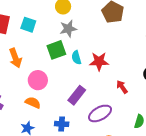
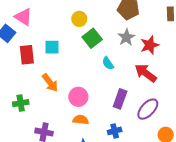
gray star: (68, 29) -> (126, 37), moved
green square: (56, 50) -> (92, 38), moved
red star: (99, 61) -> (150, 45), moved
red arrow: (122, 87) -> (146, 73), moved, size x1.6

